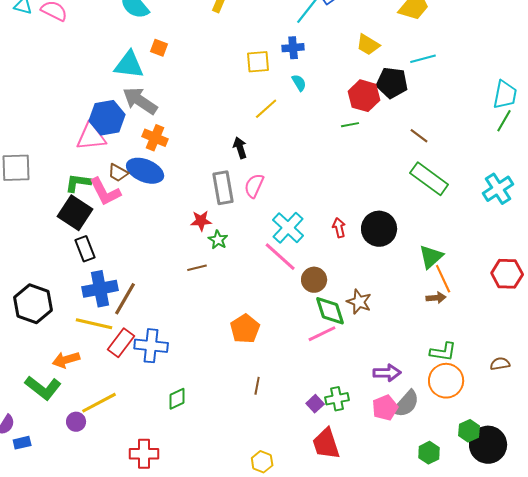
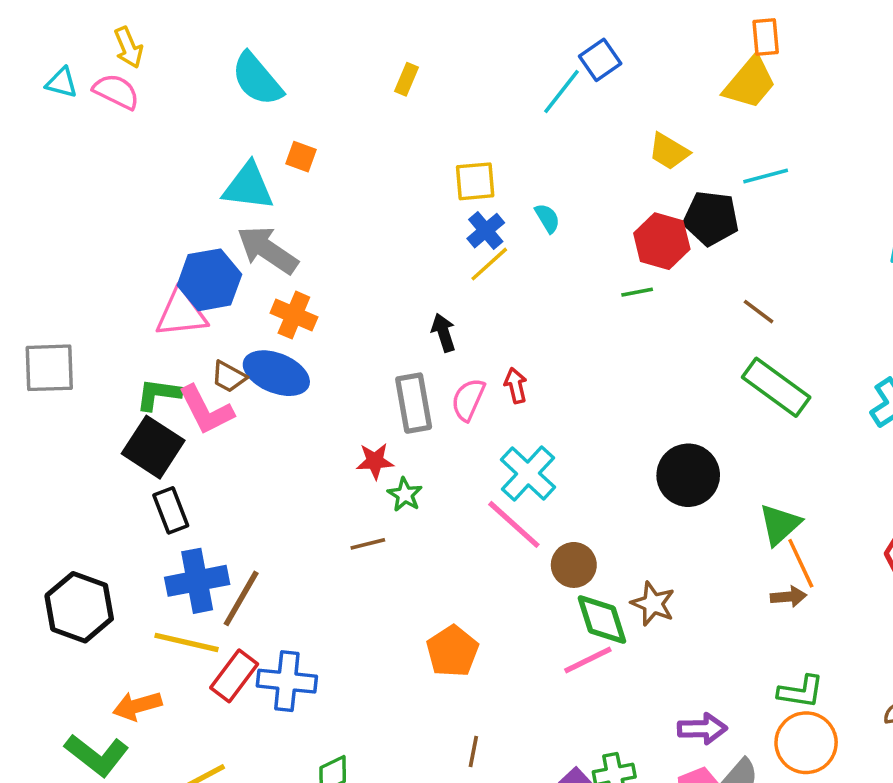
blue cross: (293, 48) -> (486, 231), moved, turned -35
red arrow: (339, 228) -> (516, 385), moved

